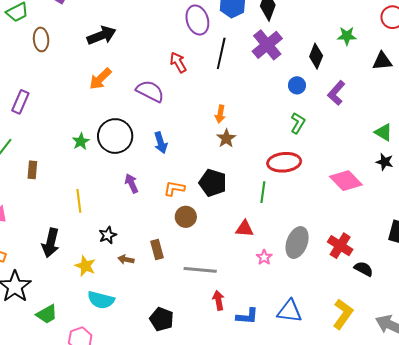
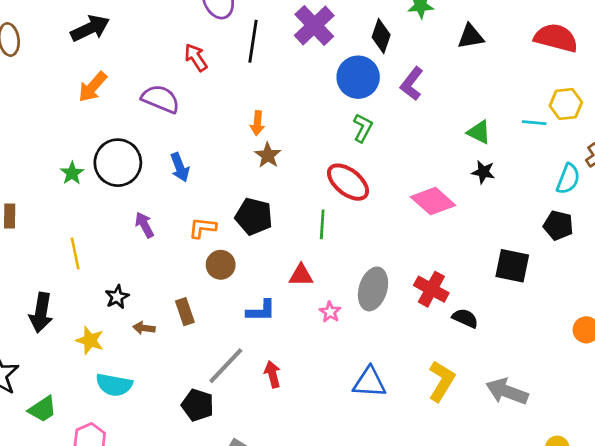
blue circle: (297, 85) -> (358, 77), size x1.8
red ellipse: (284, 162) -> (348, 182), turned 48
gray line: (200, 270) -> (226, 366), moved, turned -48
blue L-shape: (247, 316) -> (261, 311), moved

